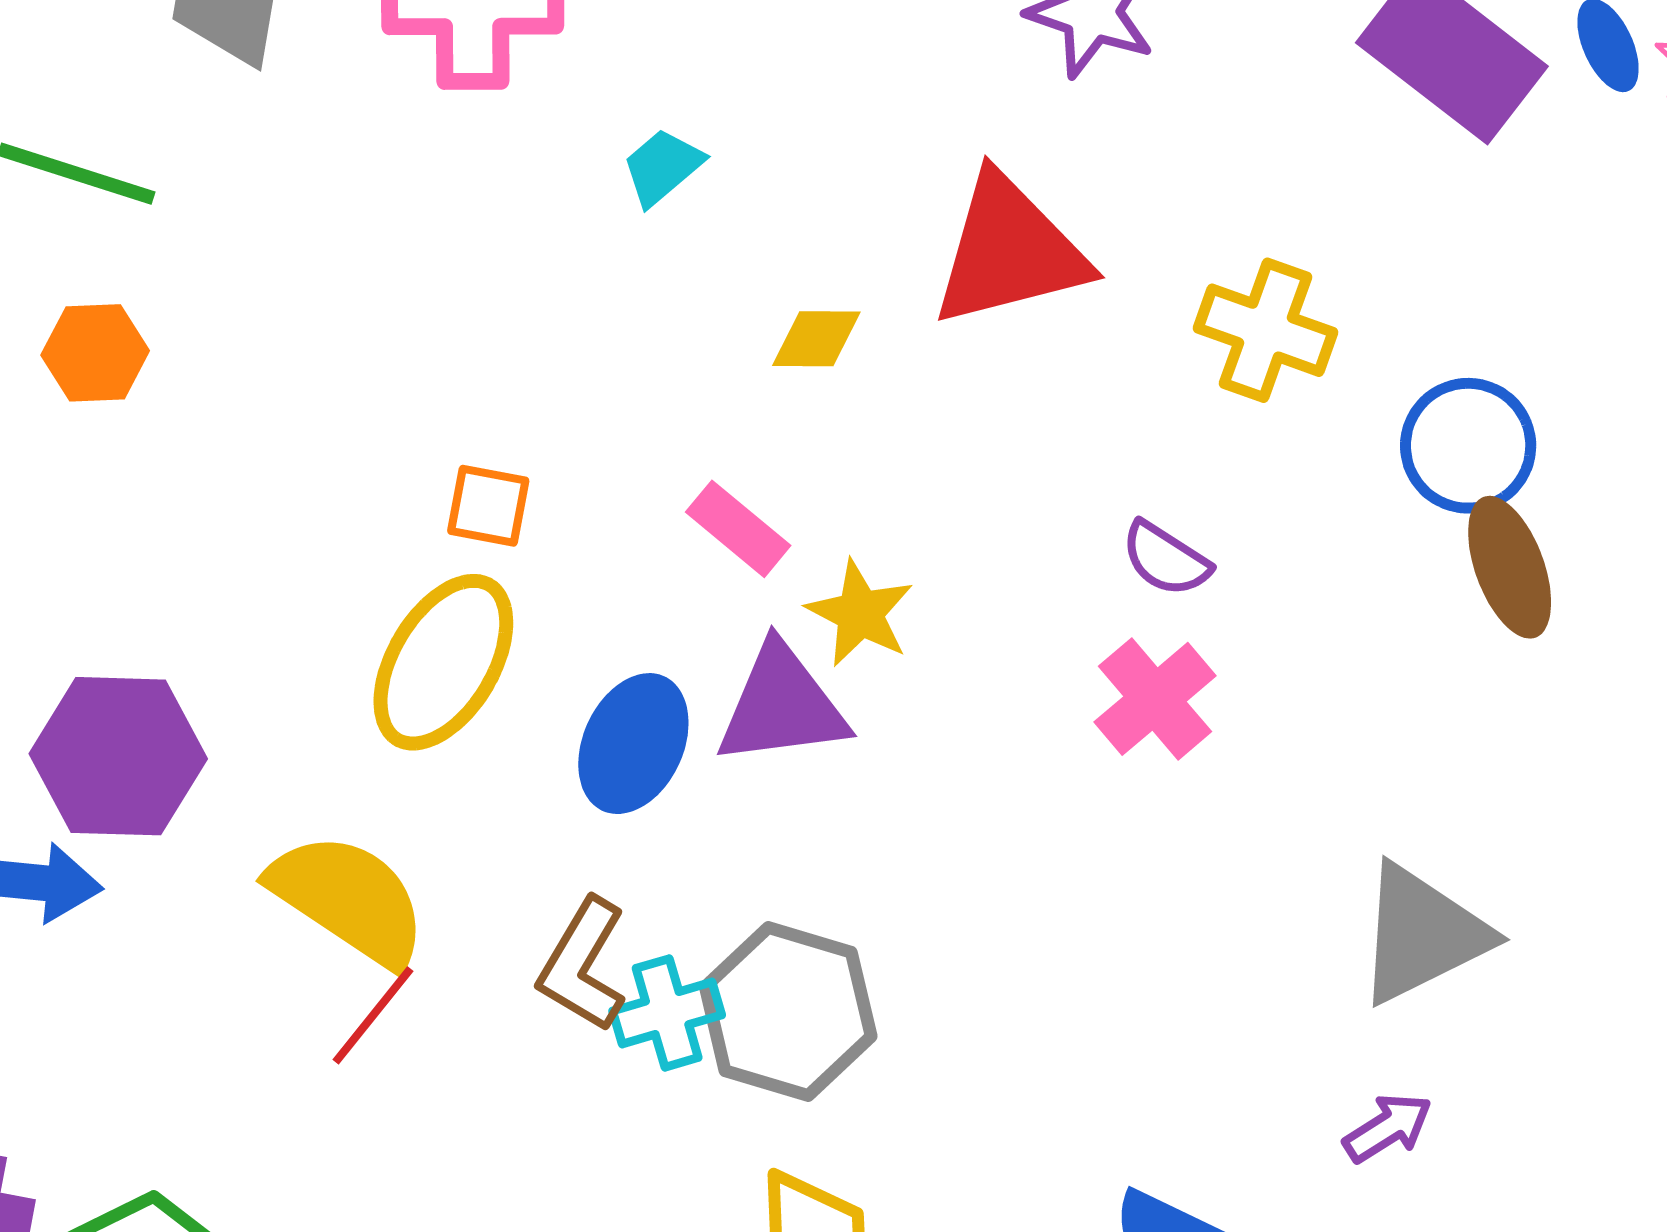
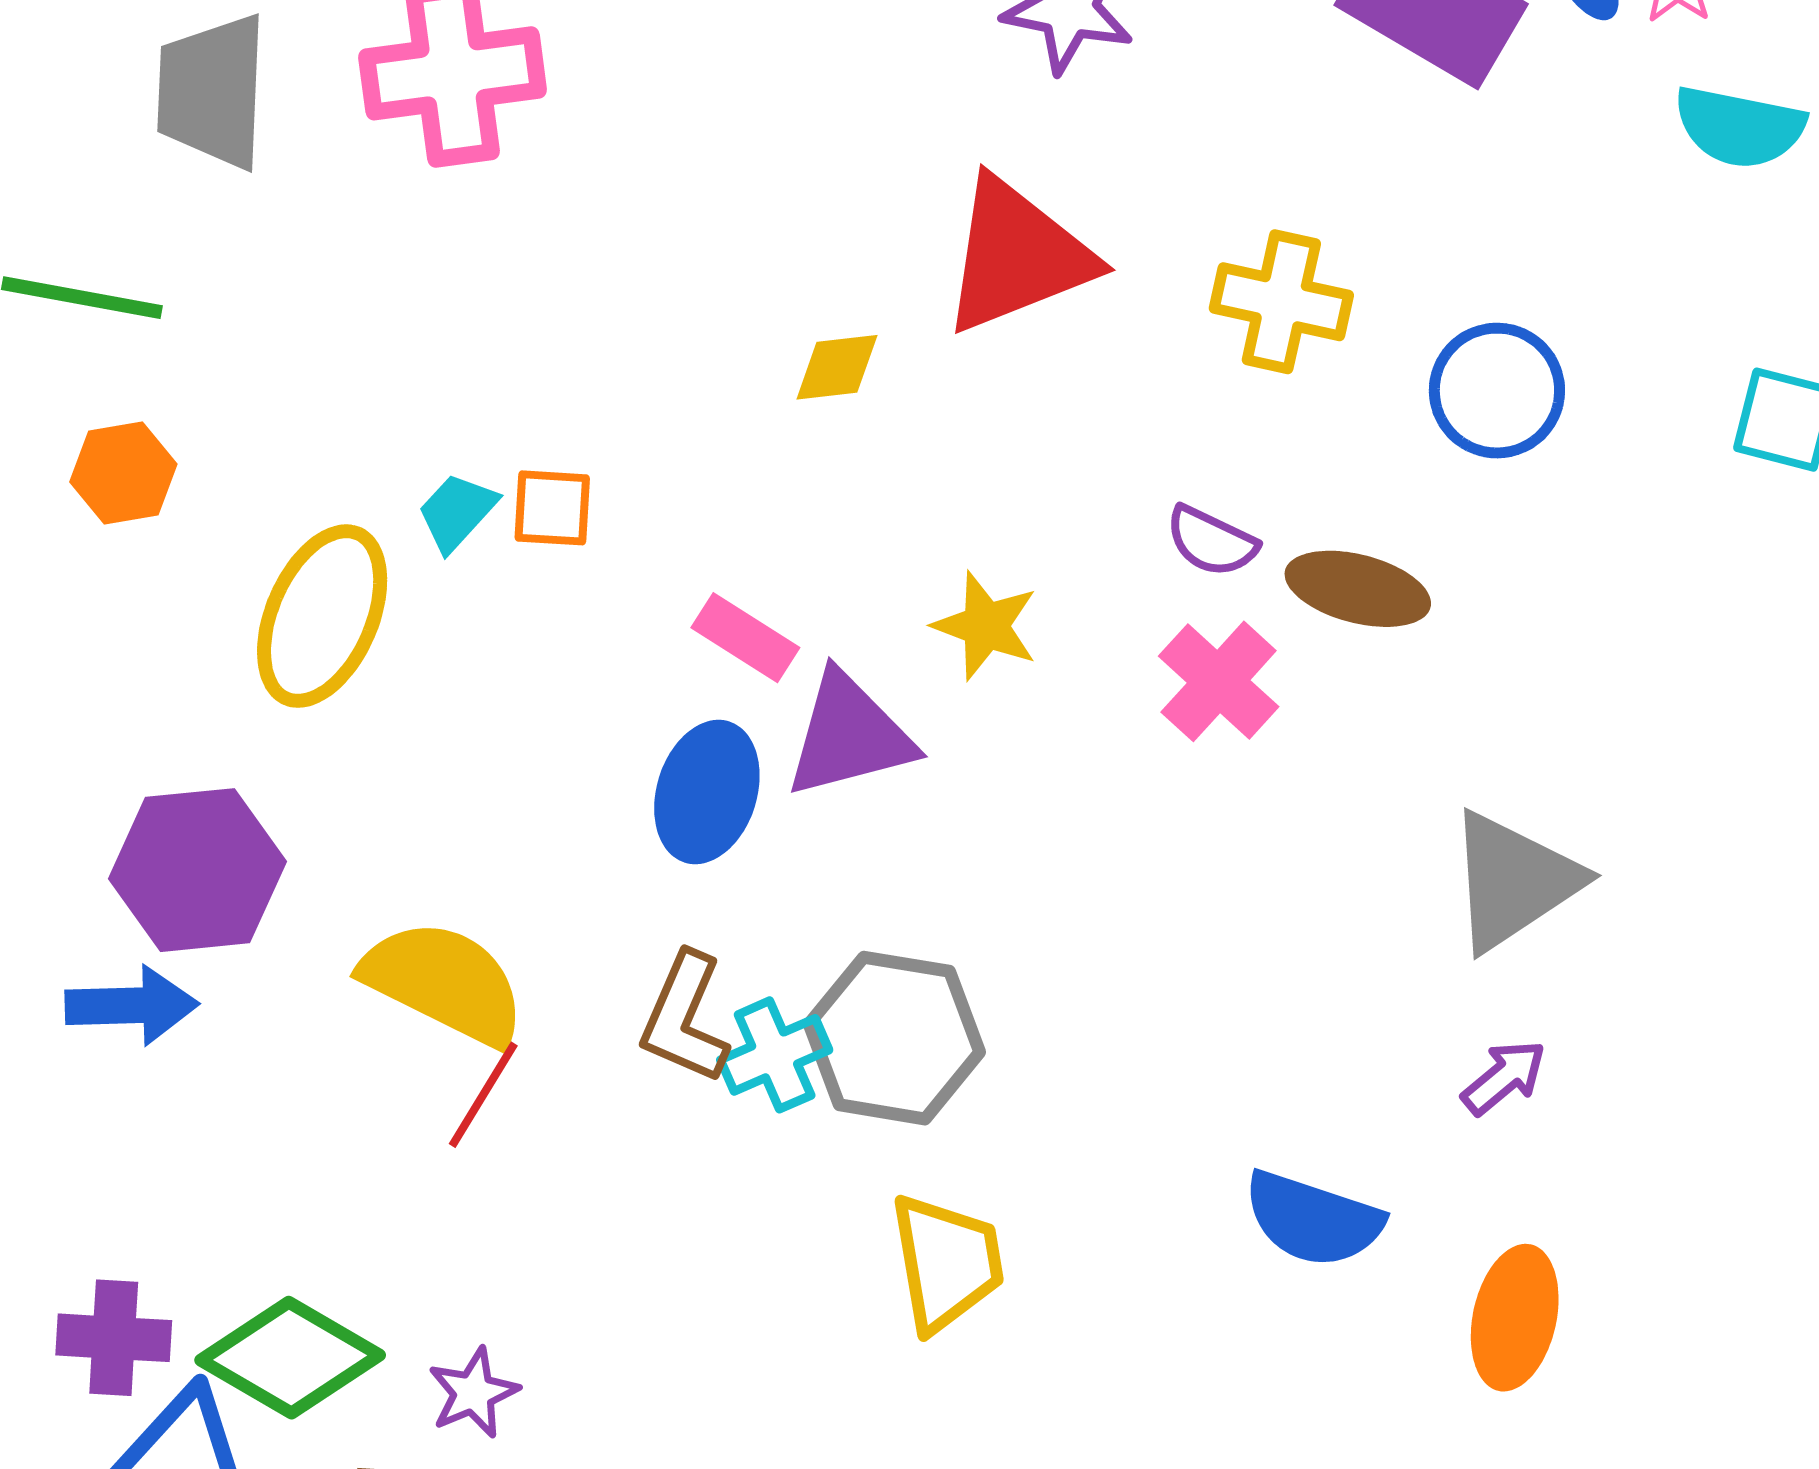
cyan trapezoid: (662, 167) -> (457, 512), moved
orange square: (488, 506) -> (552, 508), moved
pink rectangle: (738, 529) -> (745, 638), moved
brown ellipse: (1510, 567) -> (1358, 589), moved, turned -48
yellow star: (860, 613) -> (986, 626), moved
yellow ellipse: (443, 662) -> (322, 616), moved

